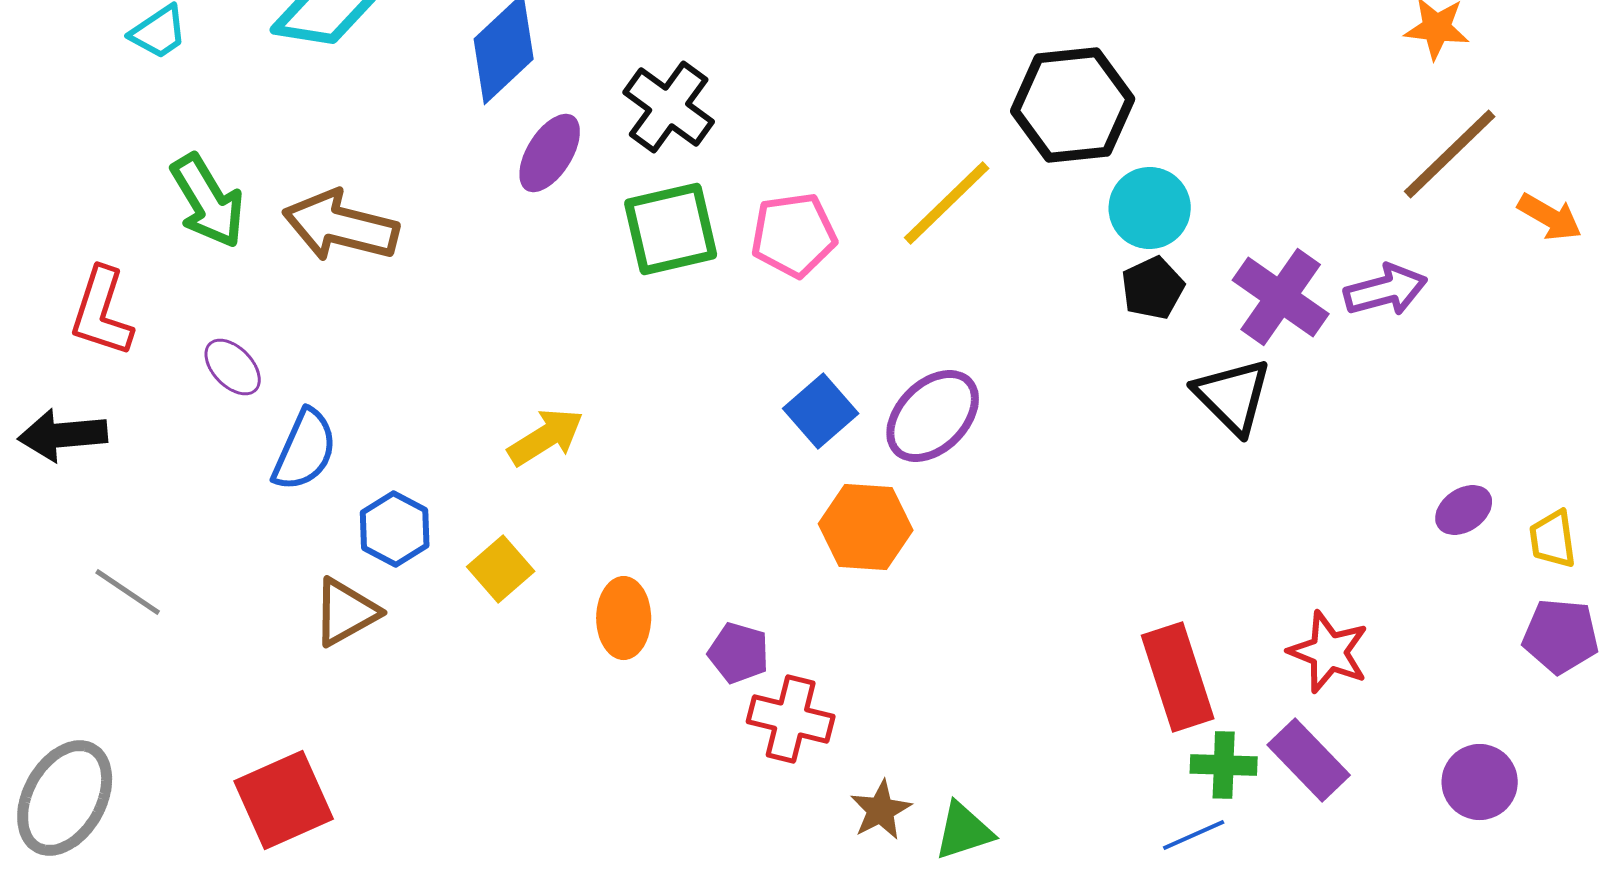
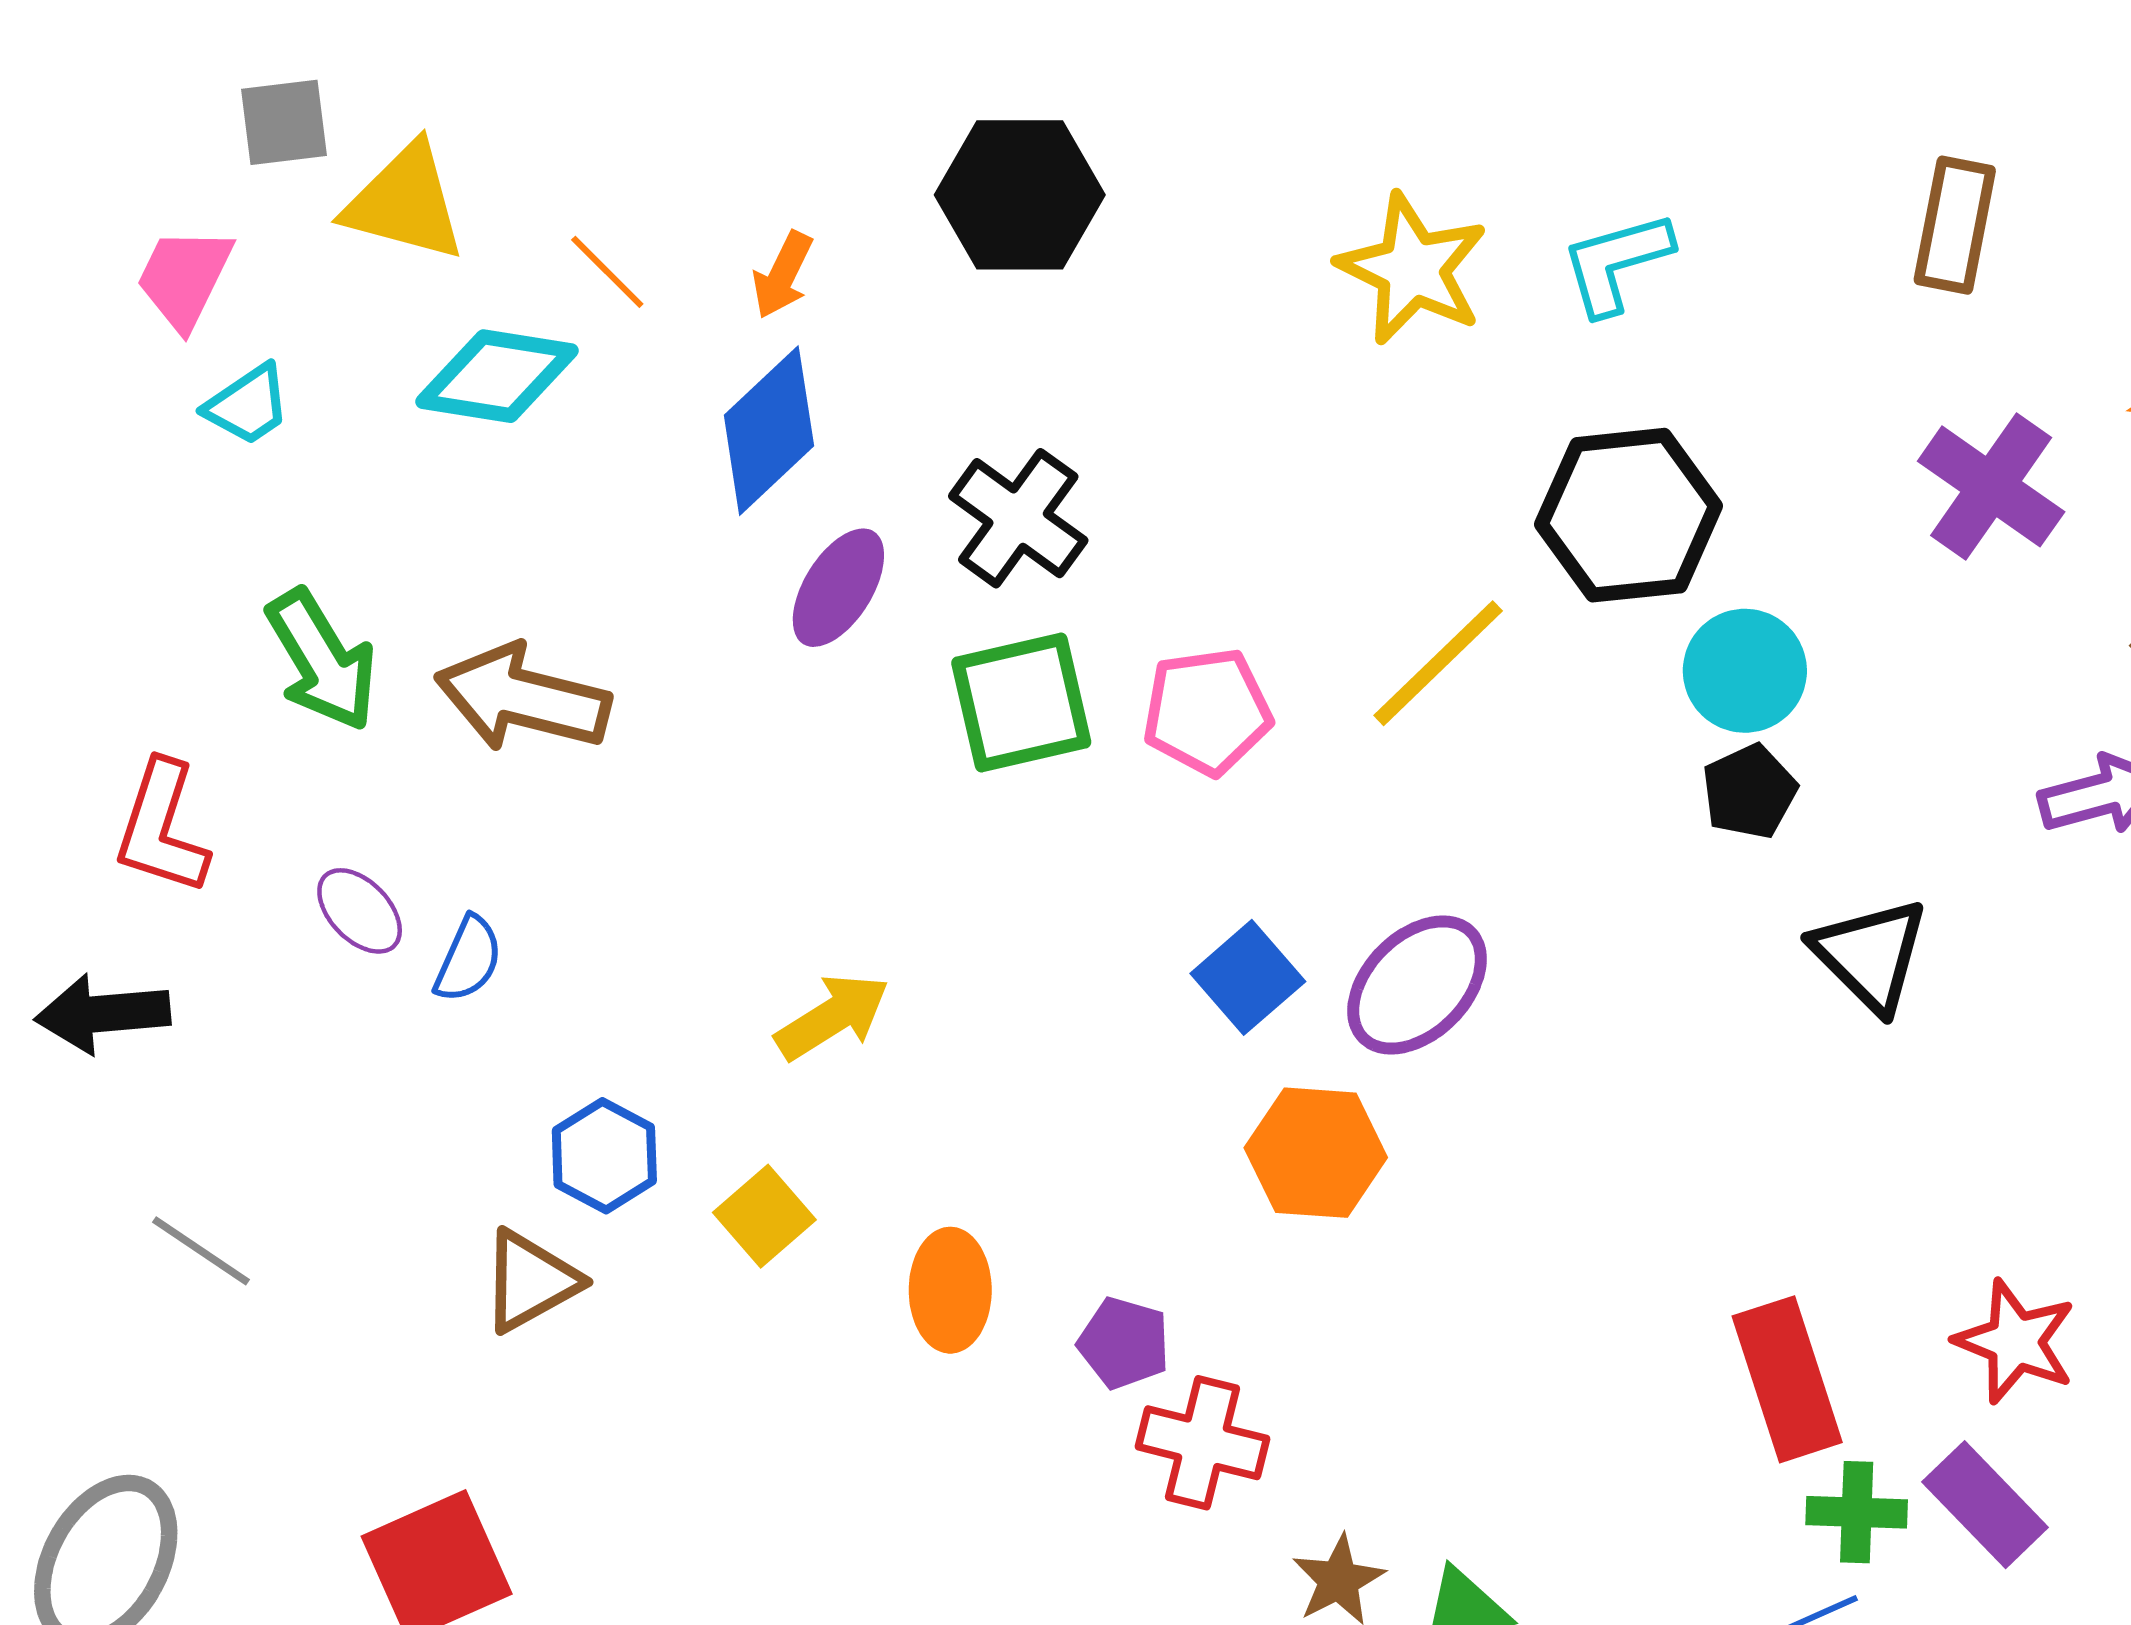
purple cross: (1281, 297) -> (1991, 486), moved
blue semicircle: (305, 450) -> (468, 959), moved, size x0.7

